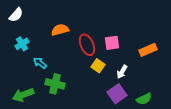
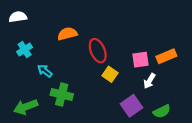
white semicircle: (16, 15) -> (18, 17), turned -140
pink square: (112, 43) -> (140, 60), moved
white arrow: (122, 72) -> (149, 81), moved

